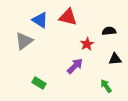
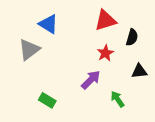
red triangle: (68, 17) -> (105, 20), moved, turned -30
black semicircle: (109, 31) -> (132, 37), turned 112
green arrow: (106, 86) -> (117, 99), moved

